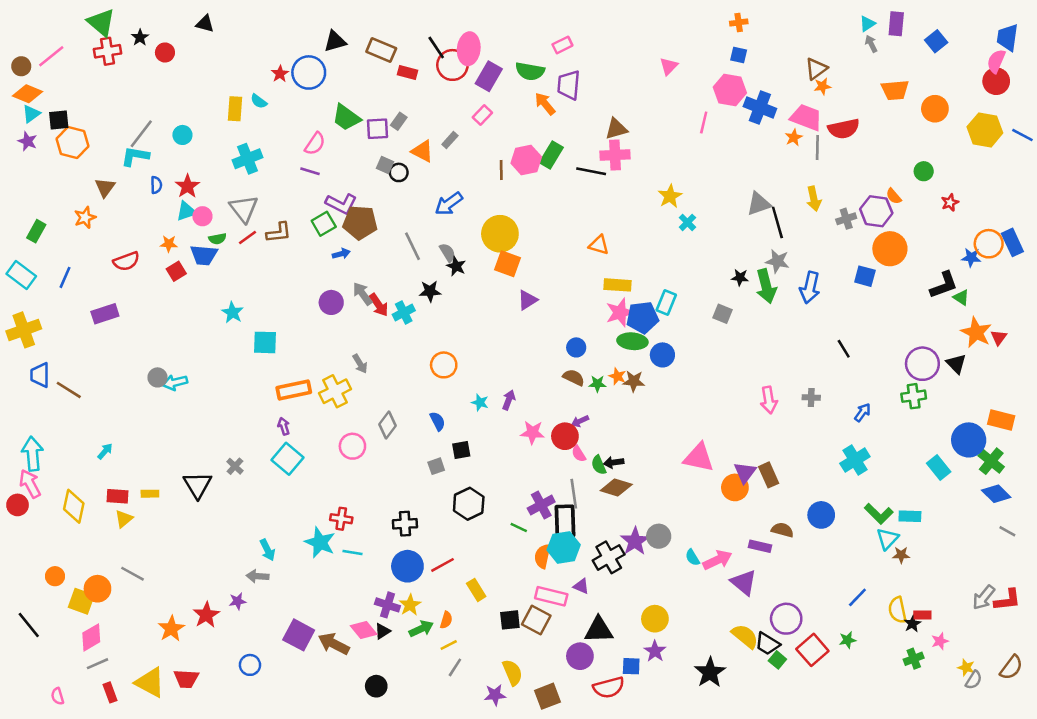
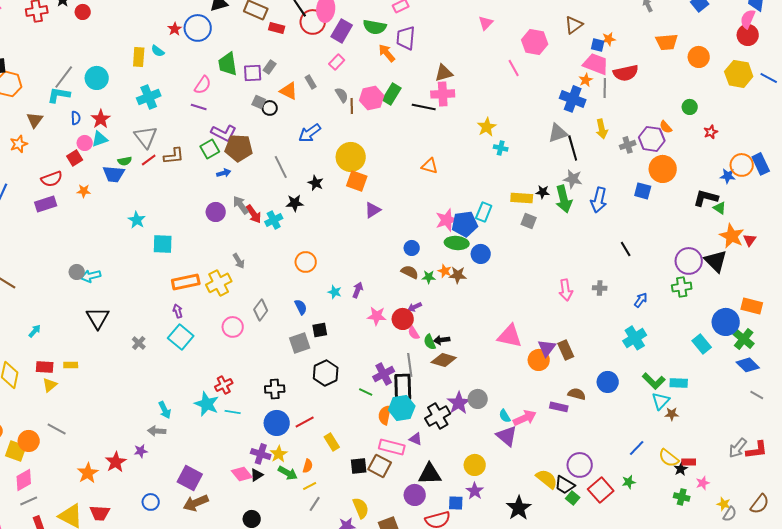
blue square: (739, 55) -> (598, 45), moved
brown triangle: (816, 69) -> (574, 25), moved
blue cross: (760, 107) -> (573, 99), moved
green trapezoid: (346, 117) -> (228, 64), turned 45
pink line: (704, 122) -> (514, 68), turned -42
cyan circle: (182, 135) -> (97, 78), size x1.5
gray rectangle: (450, 140) -> (311, 82), turned -72
pink circle: (202, 216) -> (85, 143), moved
cyan cross: (687, 222) -> (501, 148), turned -32
orange star: (169, 244) -> (84, 191), moved
gray semicircle: (447, 252) -> (342, 95), moved
red square: (176, 271) -> (75, 158), moved
yellow rectangle: (617, 285) -> (522, 198), moved
black L-shape: (944, 285) -> (706, 198), turned -145
purple rectangle: (105, 314) -> (46, 204), moved
black triangle: (956, 364) -> (716, 261), size x1.4
gray square: (436, 466) -> (300, 343), size x1.5
black triangle: (197, 485) -> (98, 318), moved
red cross: (341, 519) -> (224, 385), turned -36
purple triangle: (744, 582) -> (507, 436), moved
yellow semicircle: (897, 610) -> (669, 458), turned -40
green arrow: (421, 629) -> (288, 473), turned 54
brown arrow: (334, 644) -> (196, 503), moved, turned -50
green cross: (914, 659) -> (682, 497), turned 35

